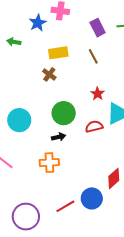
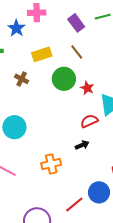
brown cross: (49, 74) -> (22, 79), moved
green circle: (64, 113) -> (64, 79), moved
black arrow: (59, 137) -> (82, 145), moved

